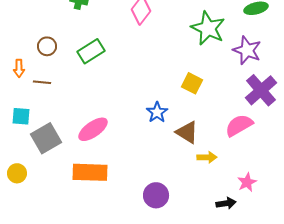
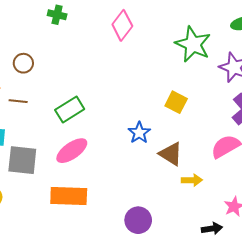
green rectangle: (91, 51) -> (70, 110), moved
gray square: (46, 138) -> (22, 160), turned 36

